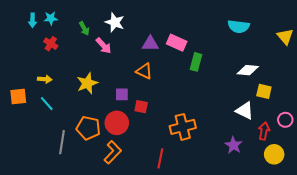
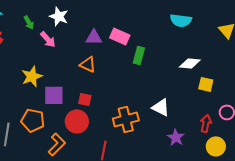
purple square: (122, 94) -> (54, 95), moved, size x1.5
white triangle: (245, 111) -> (161, 107), moved
red circle: (117, 123) -> (77, 121), moved

